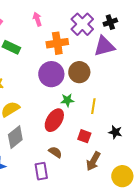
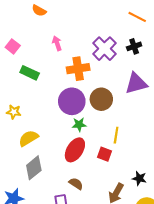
purple triangle: (104, 46) -> (136, 83), moved
green star: (67, 100) -> (79, 125), moved
black star: (115, 132) -> (139, 178), moved
red square: (84, 136) -> (104, 154), moved

